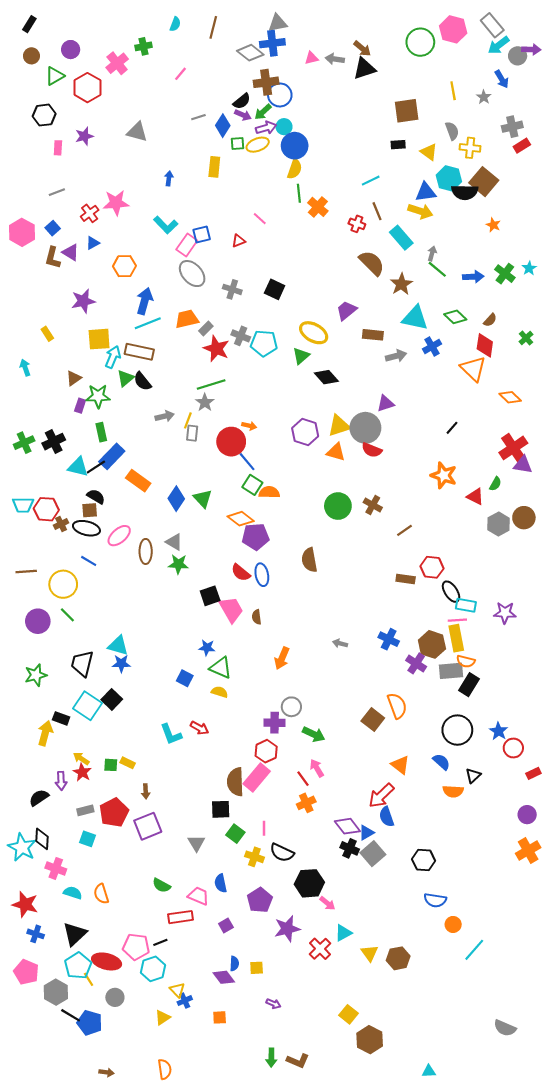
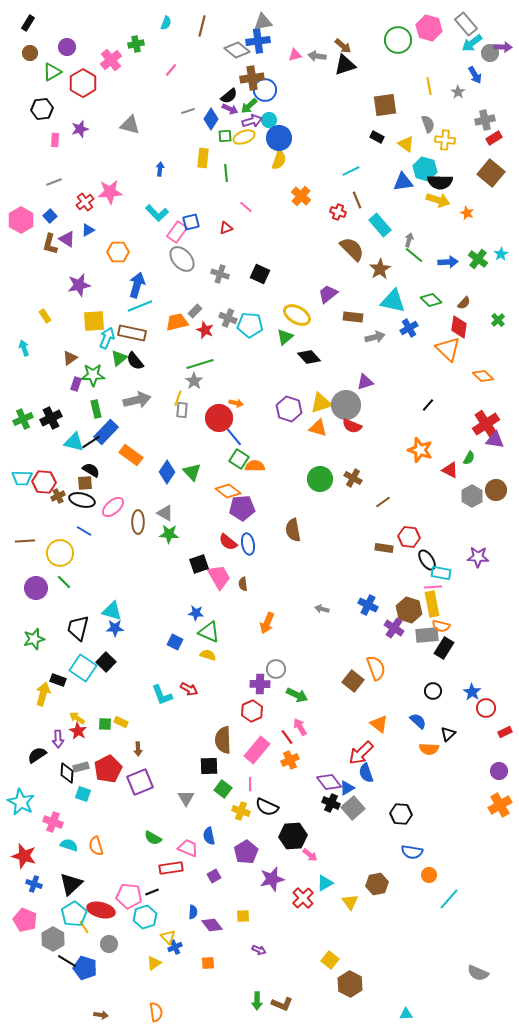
black rectangle: (398, 145) -> (377, 137), turned 32
brown square: (484, 182) -> (491, 173), moved
green line: (299, 193) -> (226, 173), moved
yellow arrow: (420, 211) -> (438, 200), moved
orange trapezoid: (187, 319) -> (177, 322), moved
red star: (216, 349) -> (205, 330), size x0.7
gray arrow: (165, 416) -> (137, 400), moved, size x1.5
purple star: (505, 613) -> (478, 557), moved
black circle: (457, 730) -> (433, 691), size x0.6
pink rectangle: (257, 778) -> (257, 750), moved
black diamond: (42, 839) -> (67, 773), moved
brown hexagon: (398, 958) -> (377, 884), moved
blue semicircle: (234, 964) -> (193, 912), moved

